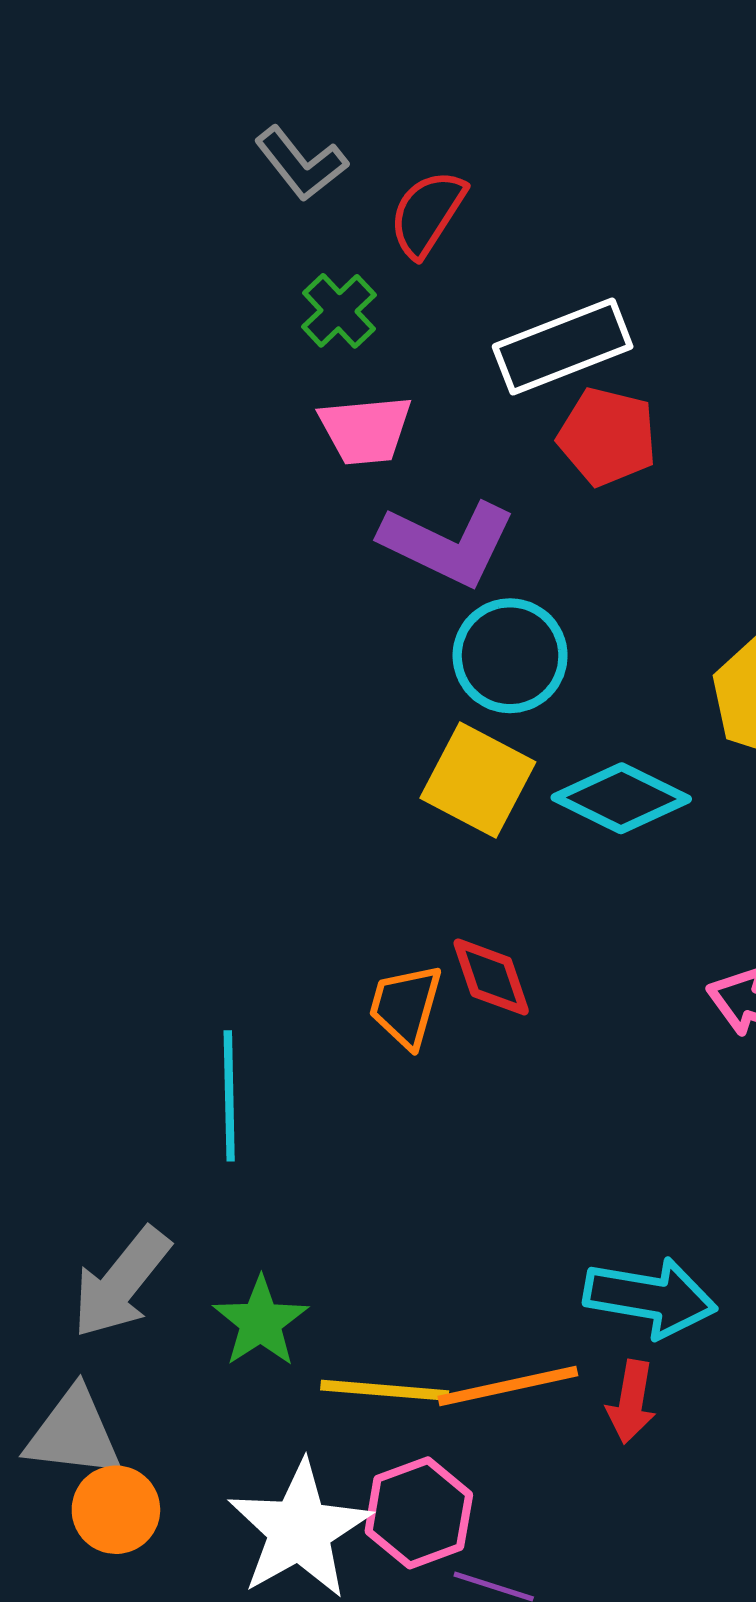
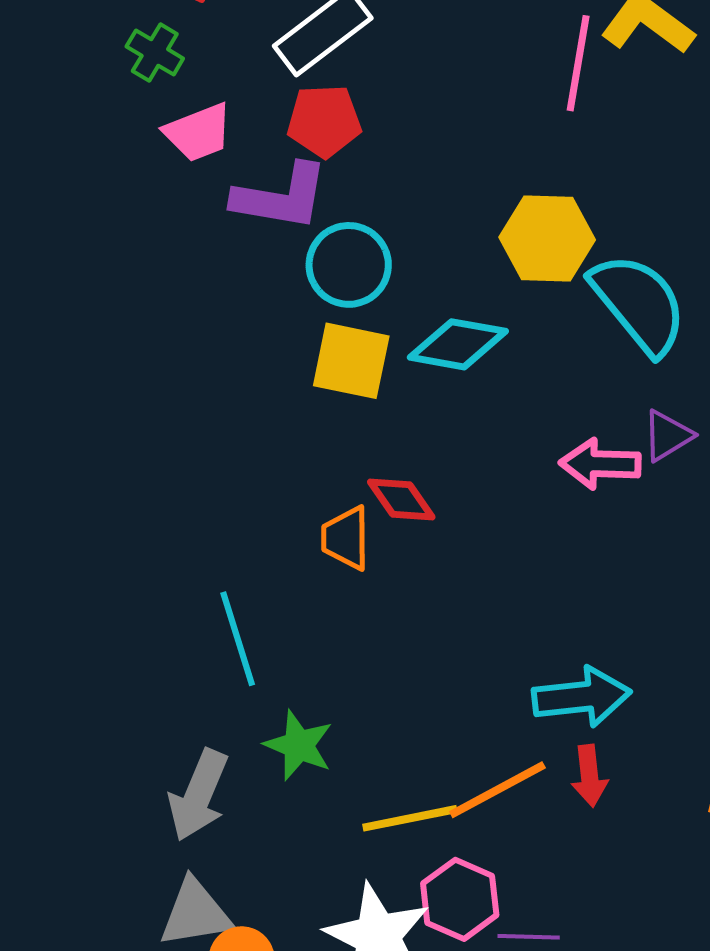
red pentagon: (607, 437) -> (324, 121), moved
green star: (261, 1322) -> (299, 745), moved

